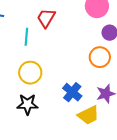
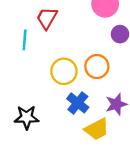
orange circle: (100, 57) -> (97, 66), moved
yellow circle: (30, 73) -> (64, 71), moved

